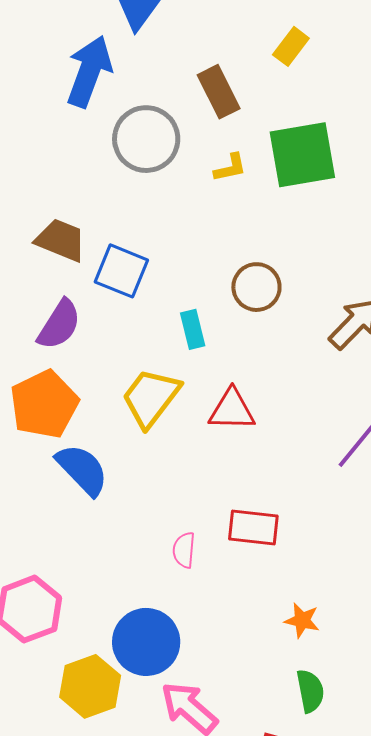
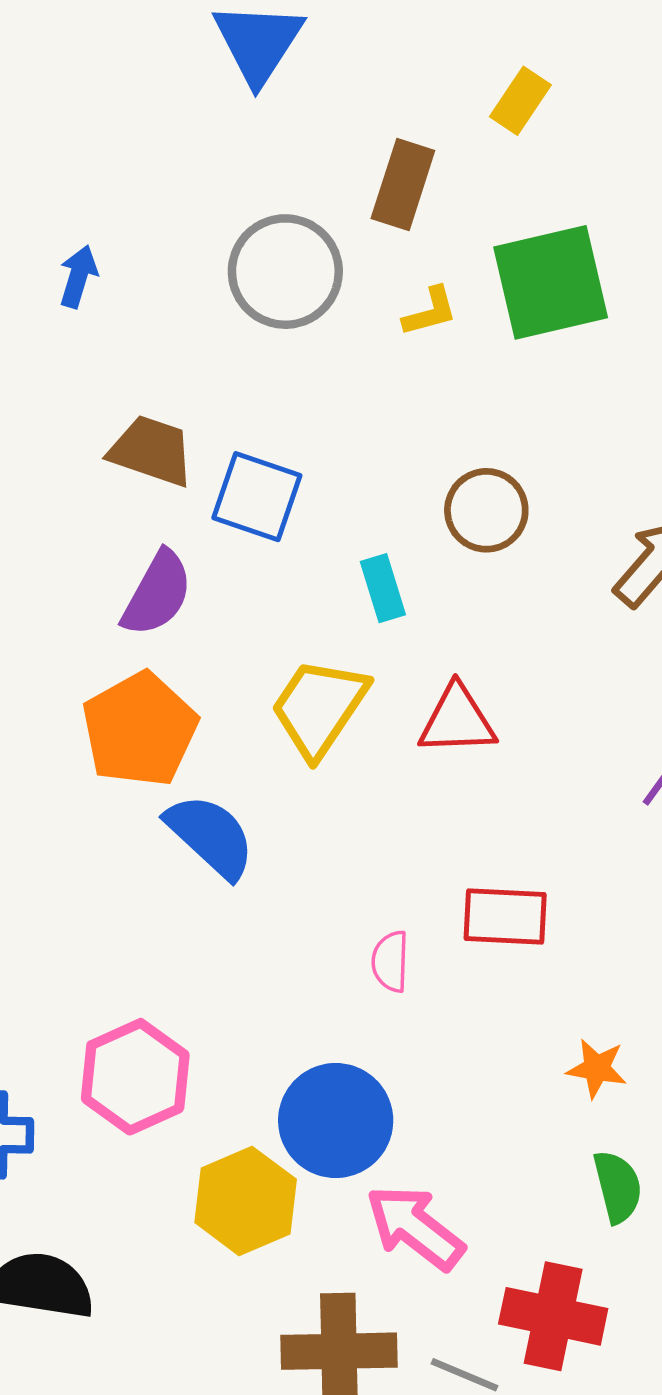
blue arrow: (89, 71) -> (78, 276), moved, size x0.5
brown rectangle: (219, 92) -> (403, 184), turned 48

